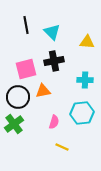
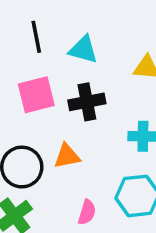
cyan triangle: (52, 32) -> (83, 49), turned -30
pink square: (26, 69) -> (36, 95), moved

